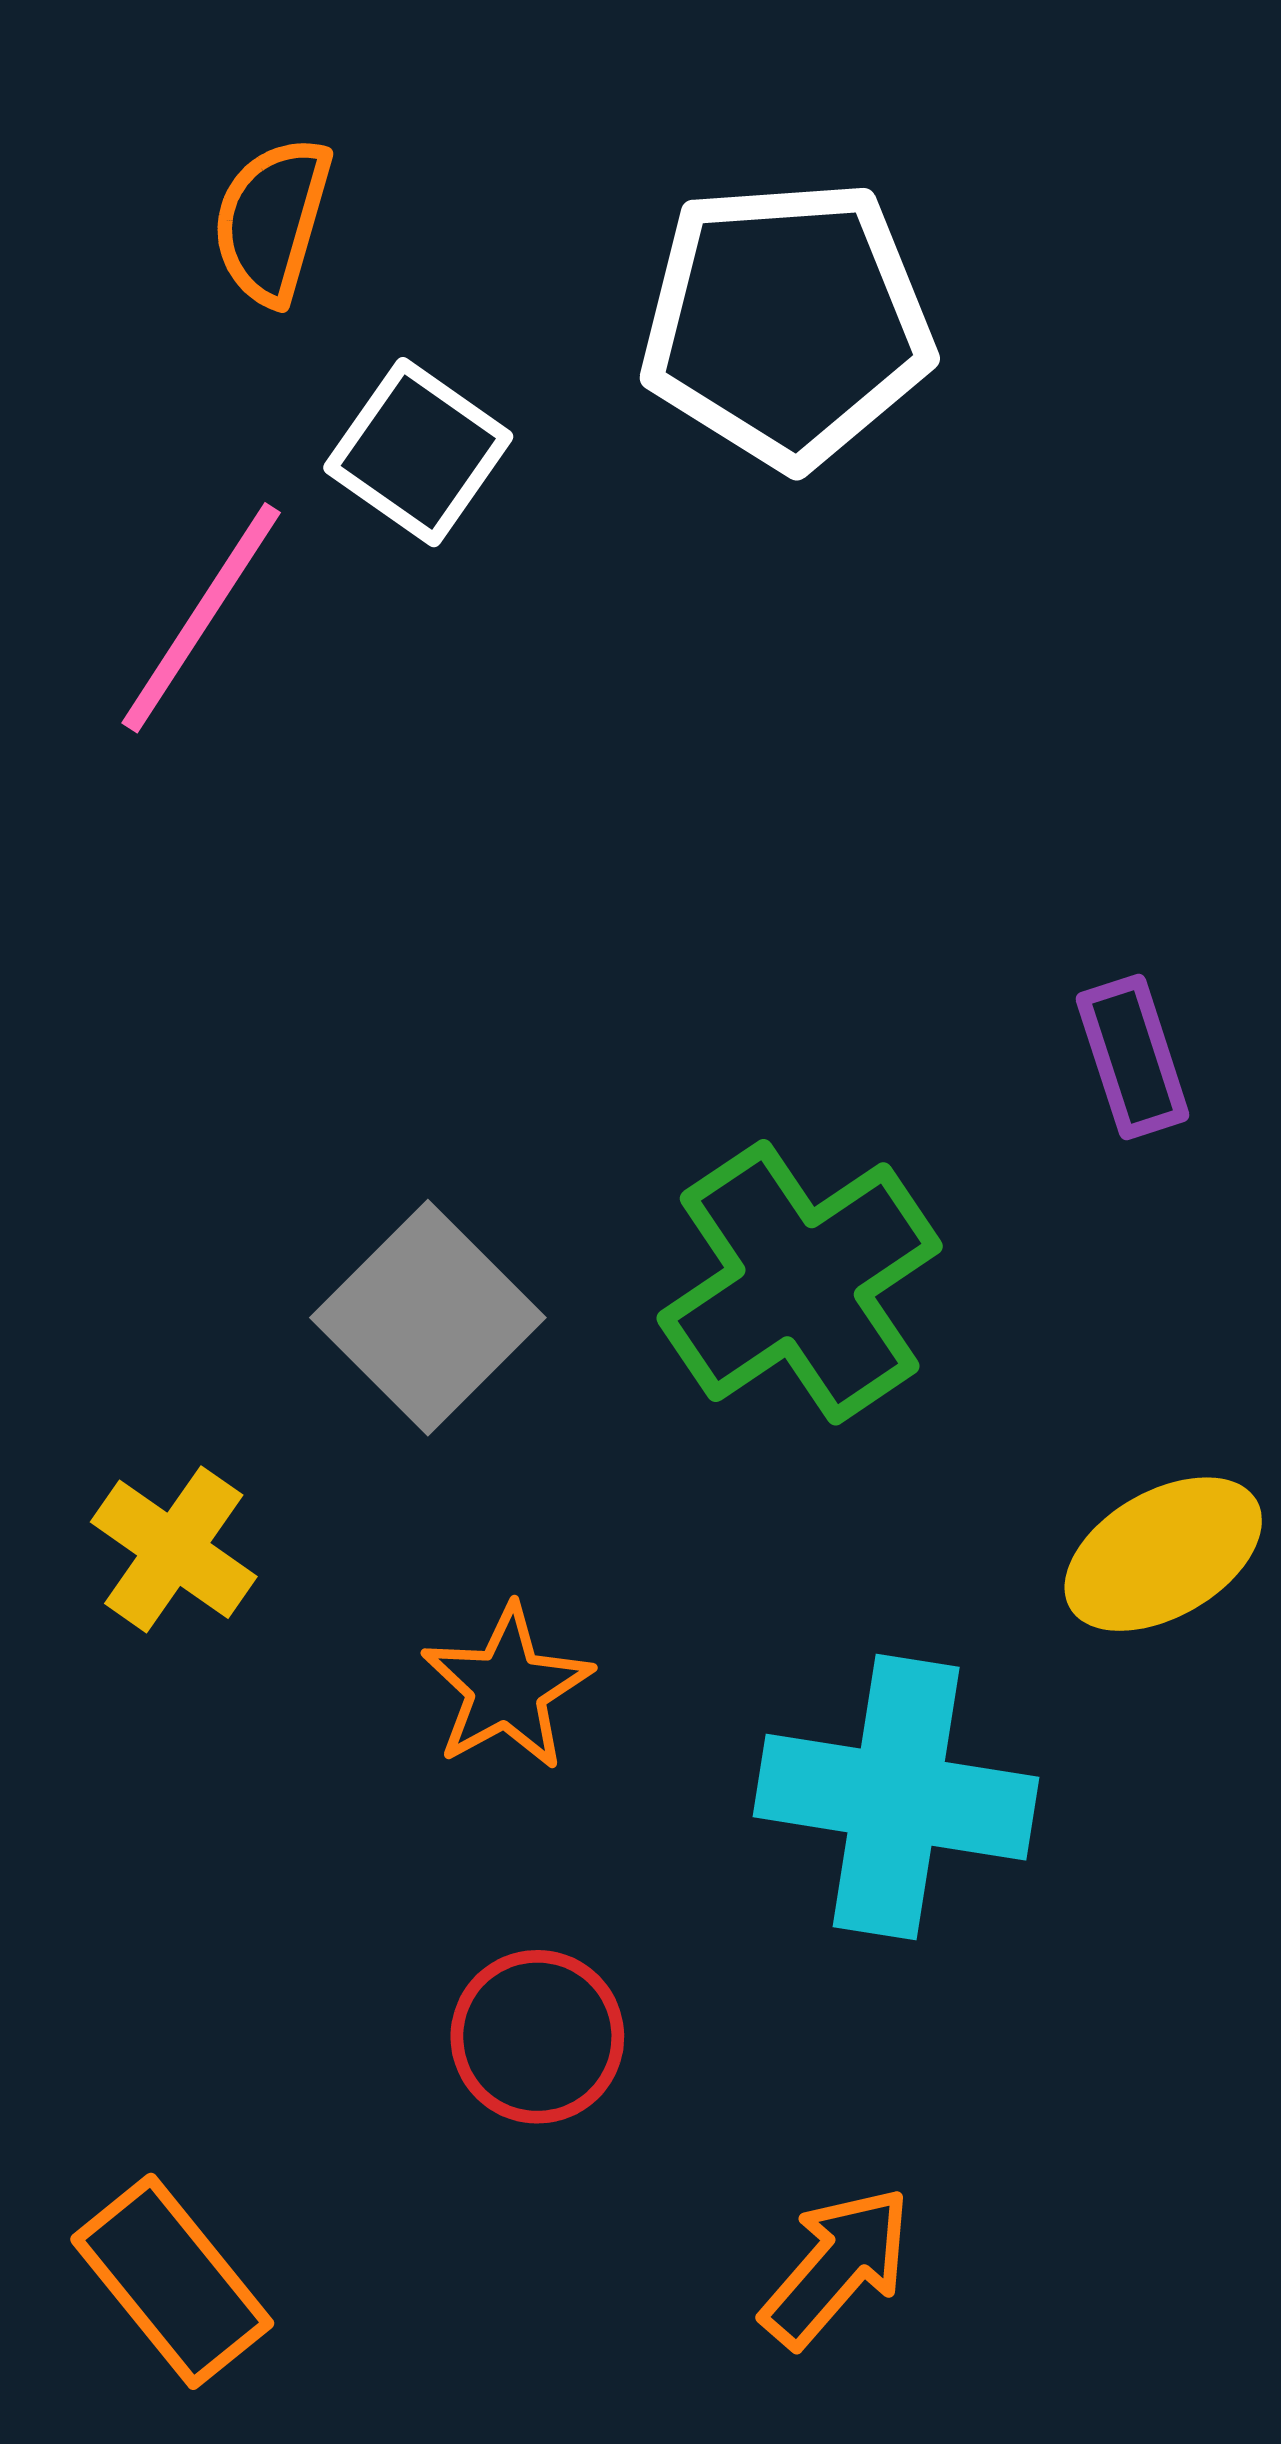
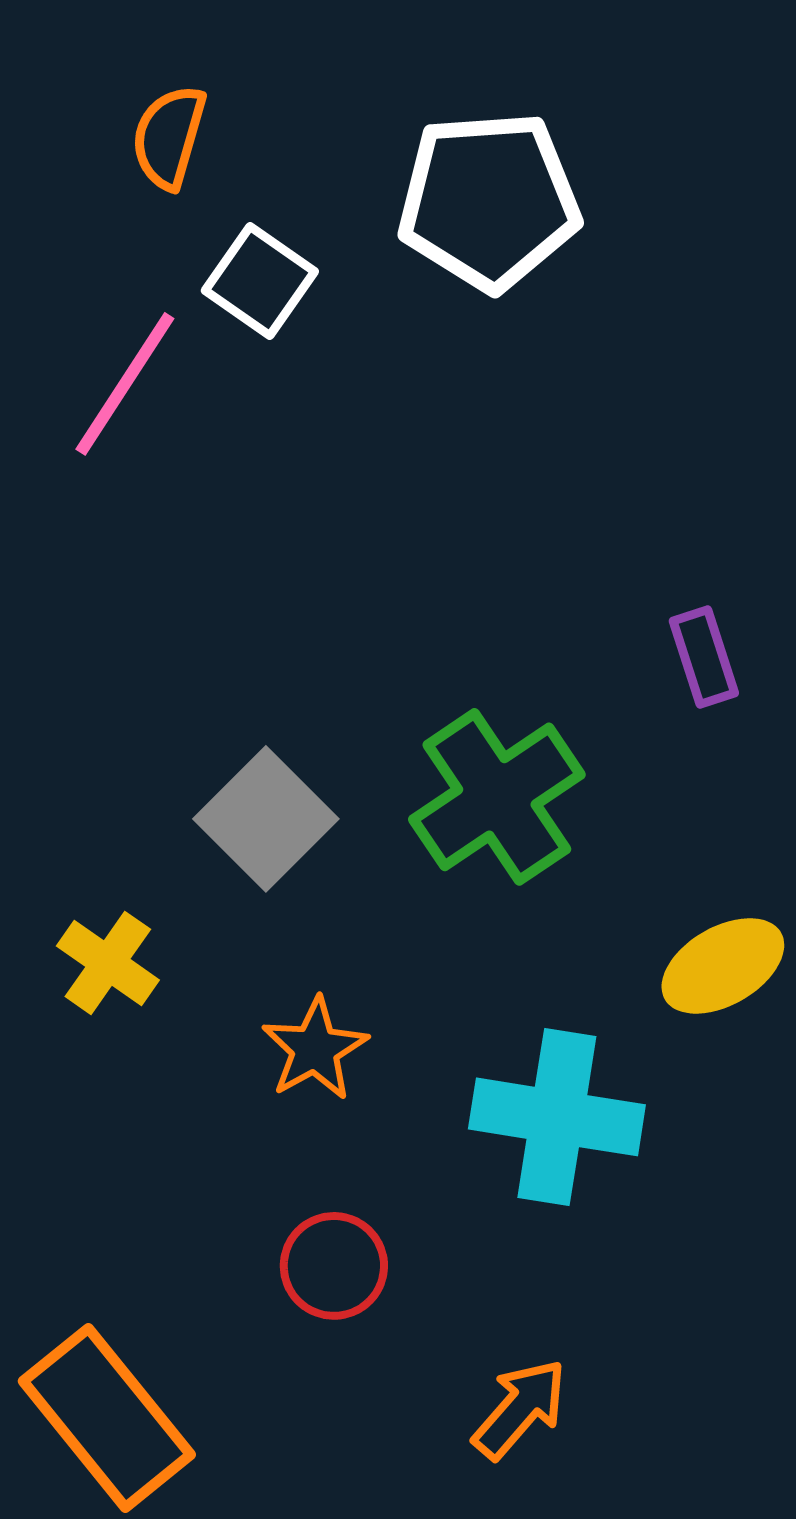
orange rectangle: (172, 2281) -> (107, 1418), size x1.4

